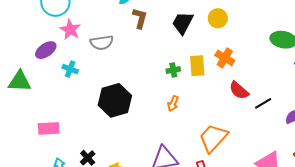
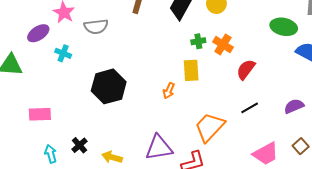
yellow rectangle: (197, 66) -> (191, 70), moved
green cross: (173, 70) -> (198, 41), moved
red semicircle: (239, 90) -> (246, 69), moved, turned 85
black line: (263, 103) -> (250, 108), moved

